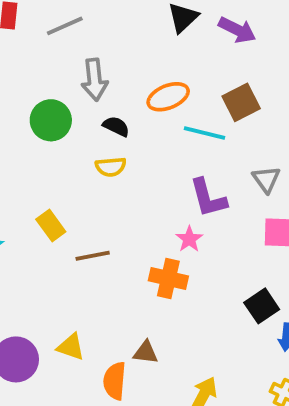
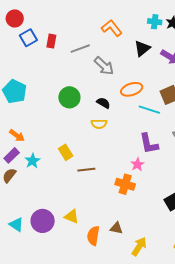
gray arrow: (95, 80) -> (104, 66), moved, turned -45
brown triangle: (146, 352) -> (116, 228), moved

